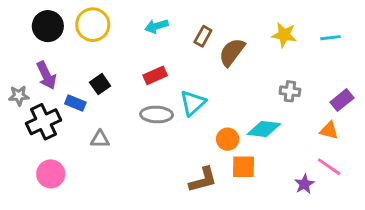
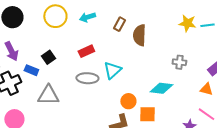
yellow circle: (93, 25) -> (55, 16), moved
yellow star: (284, 35) -> (187, 23), moved
brown semicircle: (232, 52) -> (139, 35), turned -35
gray triangle: (100, 139) -> (48, 95), size x1.6
orange circle: (228, 139) -> (128, 101), moved

